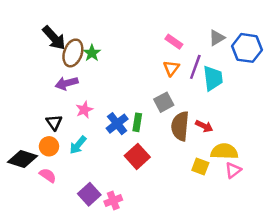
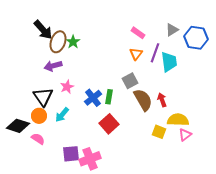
black triangle: (54, 122) -> (43, 97), size x1.5
brown semicircle: (180, 126) -> (143, 100), turned 145
red arrow: (204, 126) -> (162, 100), turned -136
purple square: (89, 194) -> (71, 154), turned 36
pink cross: (113, 201) -> (90, 159), size x1.5

